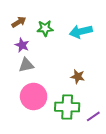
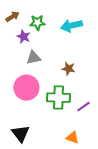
purple star: (22, 45) -> (23, 37), moved
gray triangle: (26, 65) -> (33, 58), moved

